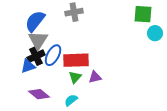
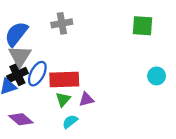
cyan circle: (155, 33) -> (157, 76), moved
cyan semicircle: (71, 100) -> (70, 122), moved

